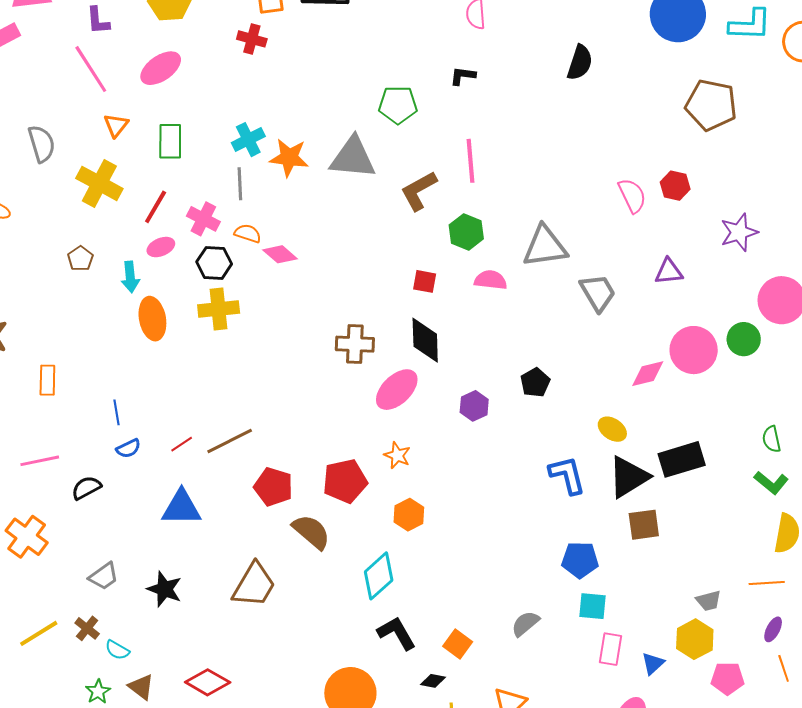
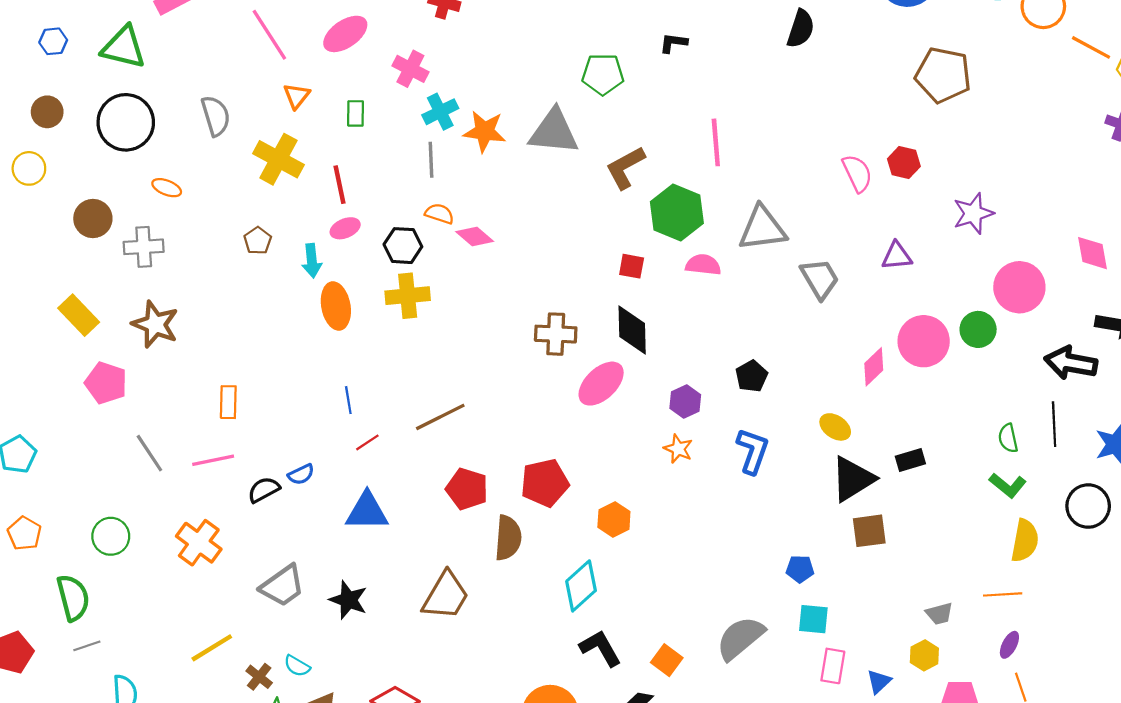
green rectangle: (170, 141) -> (355, 113), size x0.7
pink line: (471, 161) -> (716, 142), moved
red line: (156, 207) -> (339, 185), turned -42
pink cross: (203, 219) -> (410, 69), moved
green hexagon: (466, 232) -> (677, 212), size x1.4
pink diamond: (648, 374) -> (874, 367), turned -30
orange rectangle: (47, 380) -> (228, 402), moved
blue line: (117, 412) -> (348, 400), moved
brown line: (230, 441) -> (440, 417), moved
blue semicircle: (128, 448) -> (301, 474), moved
orange star: (397, 455) -> (678, 449), moved
black rectangle: (682, 459) -> (910, 460), size x0.6
blue L-shape: (567, 475) -> (753, 451), moved, turned 33
brown semicircle: (311, 532) -> (508, 538), turned 54
blue pentagon: (580, 560) -> (800, 569), size x0.7
gray trapezoid: (104, 576) -> (282, 586), size x1.4
gray semicircle: (525, 624) -> (740, 638), size x1.6
brown cross: (87, 628) -> (259, 677), moved
yellow hexagon: (695, 639) -> (924, 655), size x0.7

